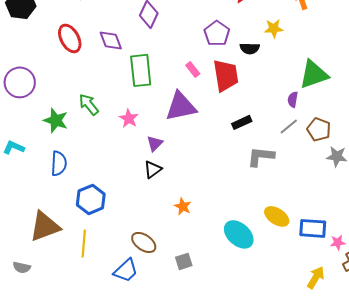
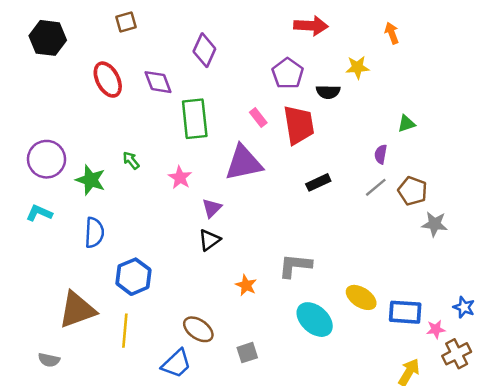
green triangle: (314, 74) -> (406, 124), size x0.5
purple circle: (20, 82) -> (47, 159), moved
green arrow: (89, 104) -> (131, 160), size x0.7
gray L-shape: (261, 156) -> (295, 266), moved

